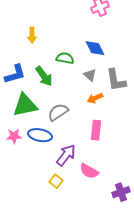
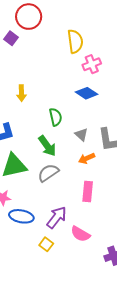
blue diamond: (95, 48) -> (87, 93), moved, turned -30
green semicircle: (65, 58) -> (56, 117), turned 66
green arrow: (44, 76) -> (47, 146), moved
blue ellipse: (40, 135) -> (21, 216), moved

